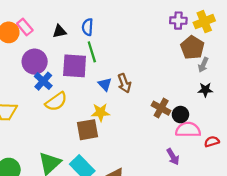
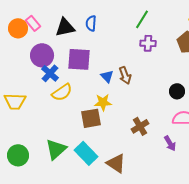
purple cross: (178, 21) -> (148, 43), moved
black triangle: (59, 31) -> (65, 27), size x1.5
green line: (92, 52) -> (142, 19), moved, turned 48
brown cross: (161, 108) -> (140, 126), moved, turned 30
black circle: (180, 115) -> (177, 91), moved

